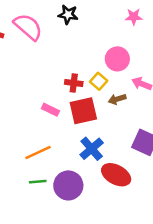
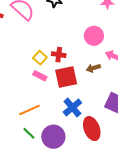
yellow square: (99, 81) -> (40, 58), moved
red ellipse: (116, 175) -> (92, 129), turned 40
green line: (38, 182) -> (29, 133), turned 48

